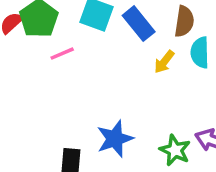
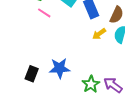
pink line: (62, 54) -> (44, 13), turned 40

